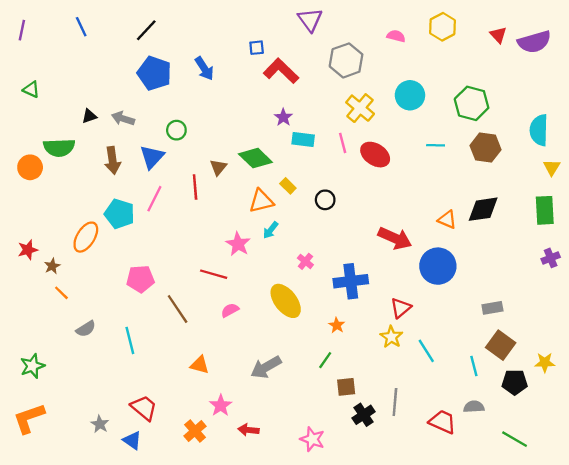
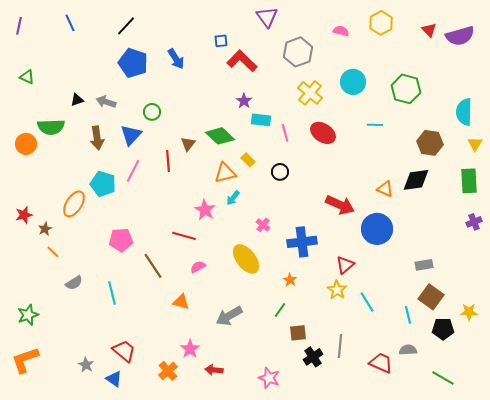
pink line: (343, 143) -> (285, 133), moved
brown hexagon: (486, 148) -> (430, 143), moved
orange triangle: (200, 365) -> (181, 302), moved

